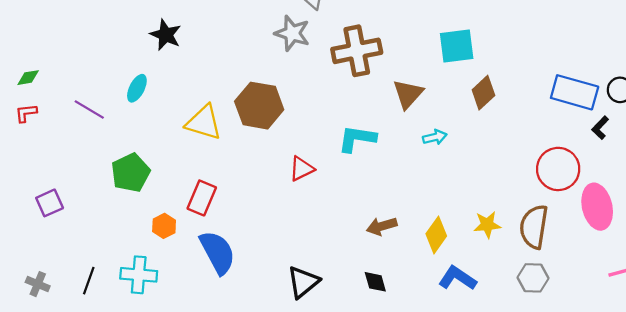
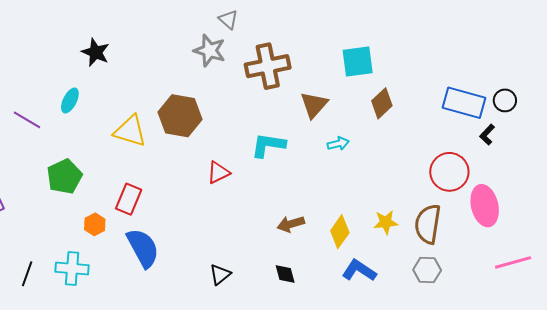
black triangle: (303, 282) -> (220, 274), size x0.7

